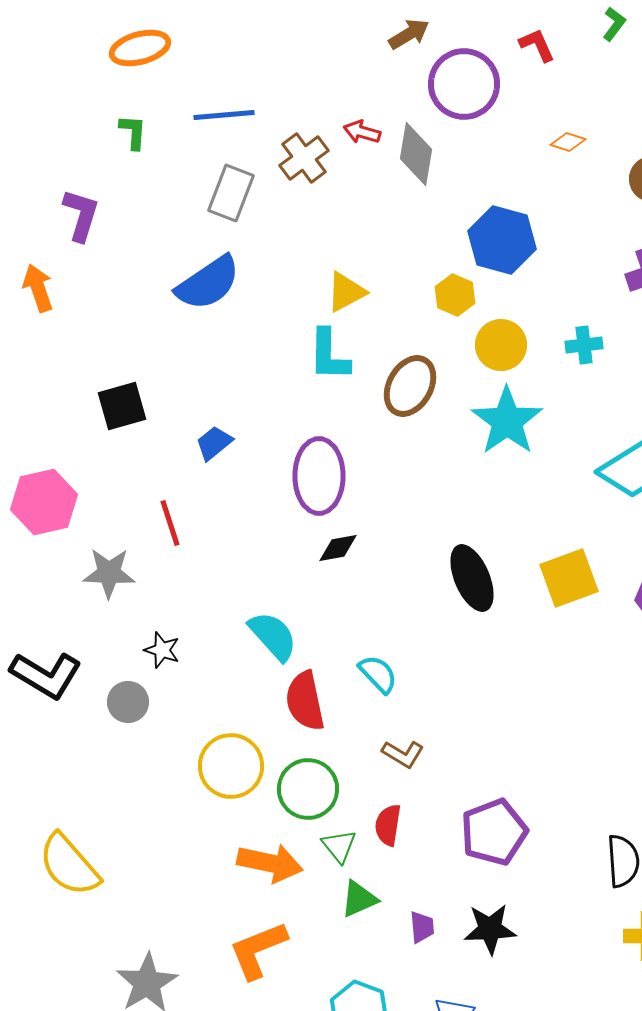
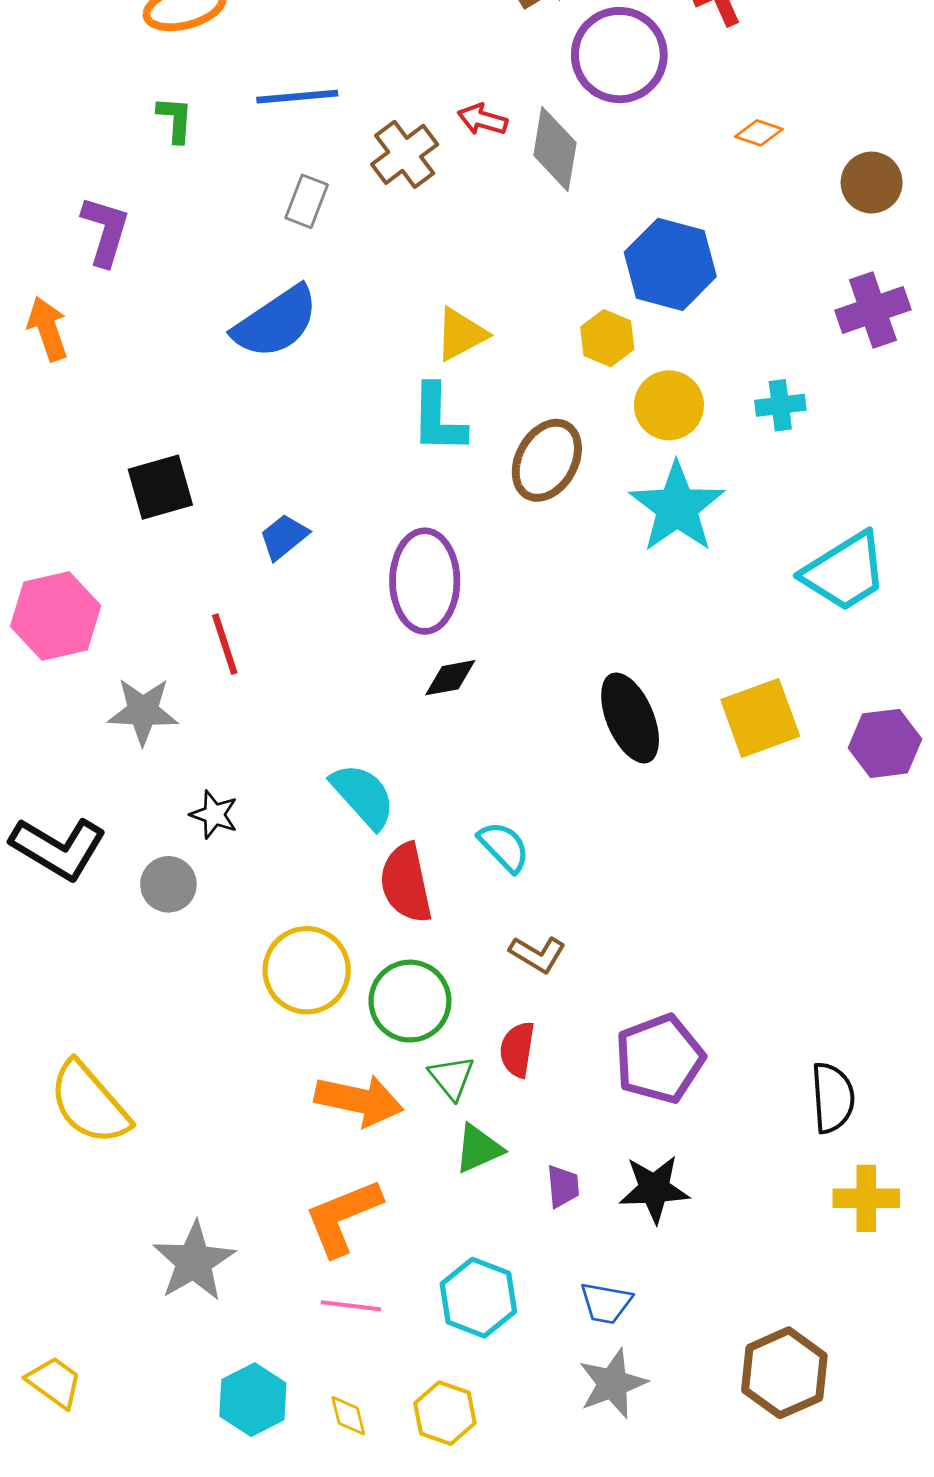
gray rectangle: (231, 193) -> (307, 201), size x0.7

